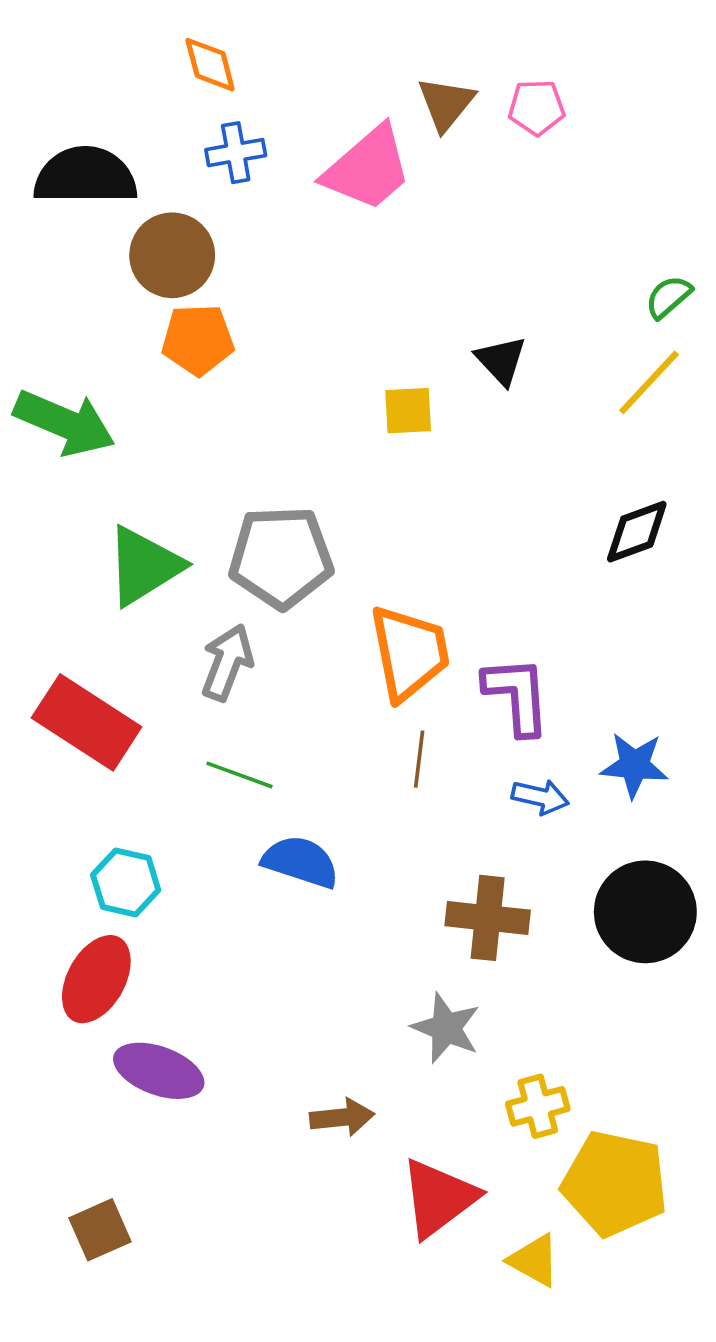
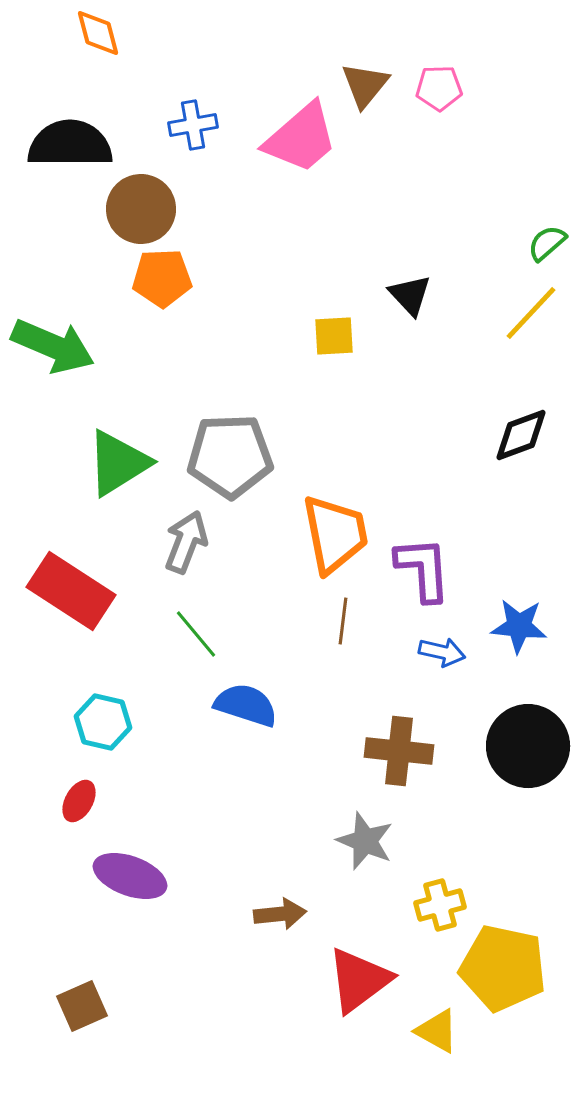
orange diamond: (210, 65) -> (98, 33), moved
green line: (239, 775) -> (196, 634), turned 30
red ellipse: (96, 979) -> (79, 801), size x0.6

